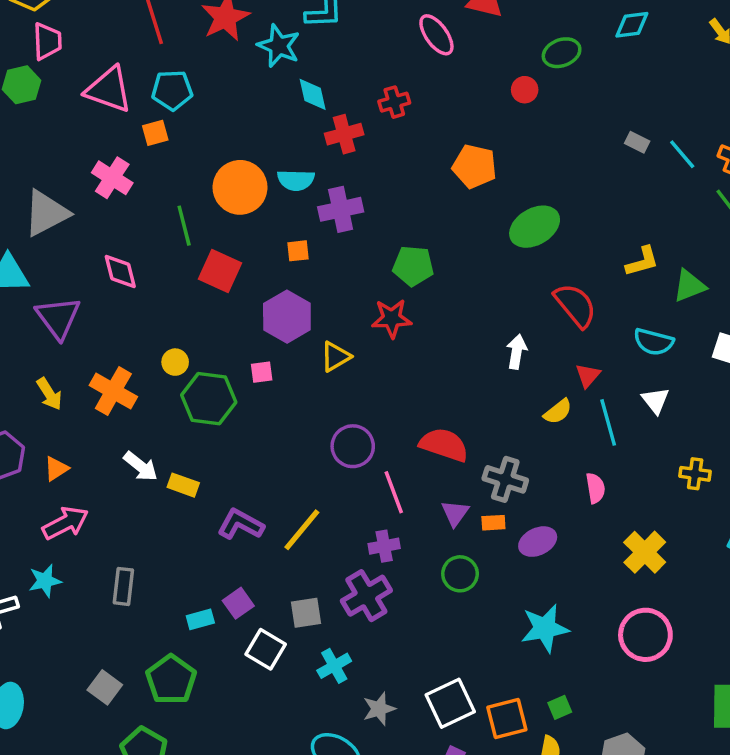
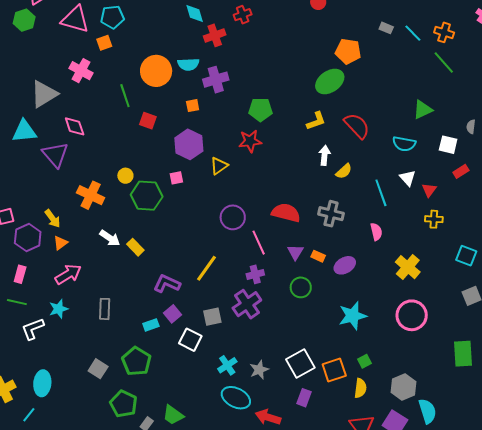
orange pentagon: (474, 166) -> (348, 51), moved
yellow L-shape: (642, 261) -> (316, 121), moved
red square: (220, 271) -> (148, 121), size x0.7
pink diamond: (120, 272) -> (75, 126), moved
red triangle: (588, 375) -> (429, 190), moved
yellow arrow: (49, 394) -> (53, 219), moved
yellow semicircle: (558, 412) -> (344, 171), moved
gray cross: (505, 479) -> (331, 214), moved
yellow rectangle: (183, 485) -> (135, 247), turned 30
orange rectangle: (493, 523) -> (318, 256), turned 32
purple L-shape: (241, 524) -> (167, 284), moved
cyan cross: (334, 666) -> (227, 365), moved

